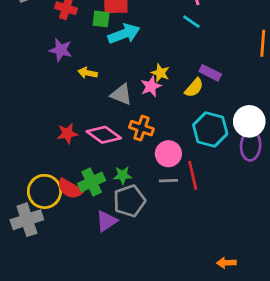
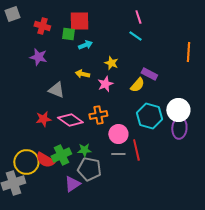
cyan arrow: (124, 34) -> (85, 45), size x0.6
yellow arrow: (88, 73) -> (82, 74), moved
yellow star: (160, 73) -> (111, 63), moved
gray triangle: (121, 94) -> (56, 90), moved
orange cross: (141, 128) -> (98, 115), turned -30
gray pentagon: (129, 201) -> (89, 169), turned 30

